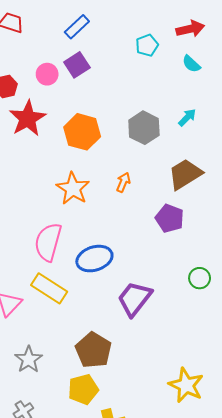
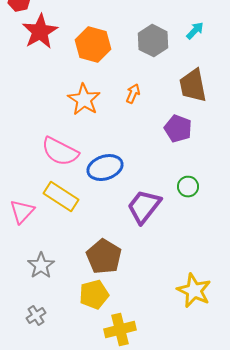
brown trapezoid: (185, 174) -> (193, 86), turned -69
pink semicircle: (48, 242) -> (60, 152), turned -78
green circle: (200, 278) -> (188, 187), moved

